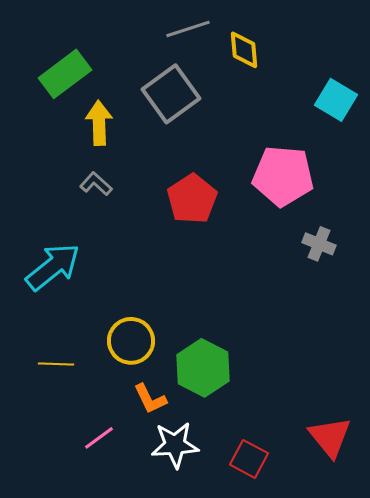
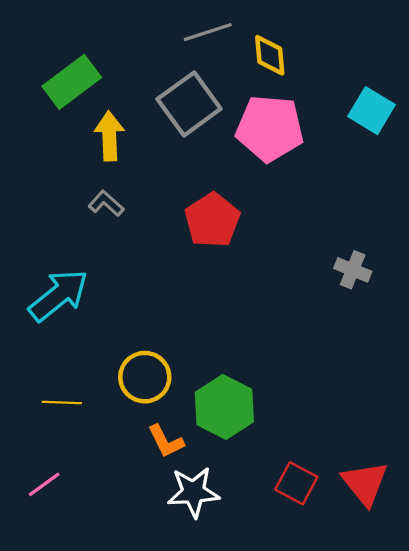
pink pentagon: (283, 176) -> (270, 128), moved
pink line: (99, 438) -> (44, 484), moved
red square: (249, 459) -> (296, 483), moved

